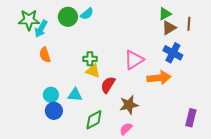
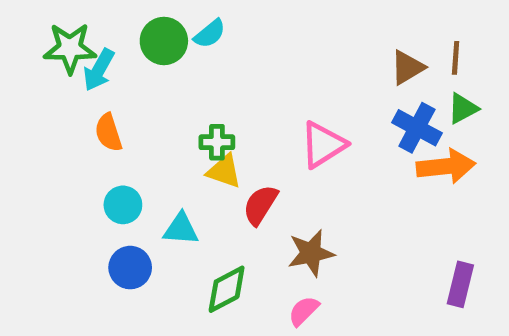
green triangle: (165, 14) -> (463, 108), moved
orange arrow: (159, 78) -> (446, 166), moved
cyan circle: (51, 95) -> (123, 205), moved

